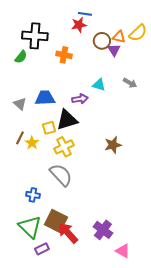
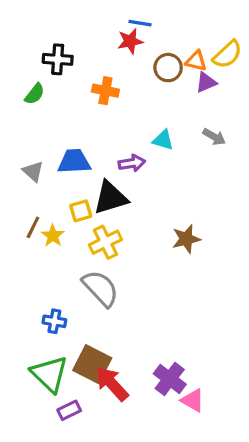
black cross: (35, 36) -> (58, 59), size x0.7
purple triangle: (114, 50) -> (206, 82), moved, turned 40
pink triangle: (123, 251) -> (193, 400), moved

